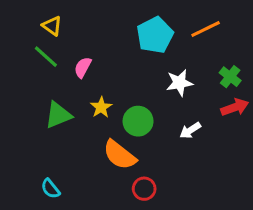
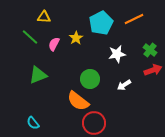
yellow triangle: (52, 26) -> (44, 17), moved, turned -32
yellow star: (101, 107) -> (76, 38), moved
red circle: (144, 189) -> (94, 123), size x1.5

